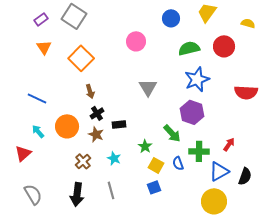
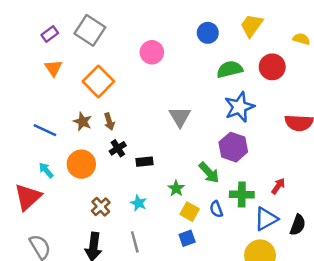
pink circle: (136, 41) -> (152, 52), moved
brown star: (96, 134) -> (83, 122), moved
red triangle: (23, 153) -> (28, 197), size x1.4

